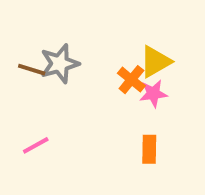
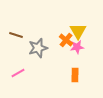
yellow triangle: (155, 62) -> (78, 31), turned -30
gray star: (60, 64) -> (38, 48), moved

